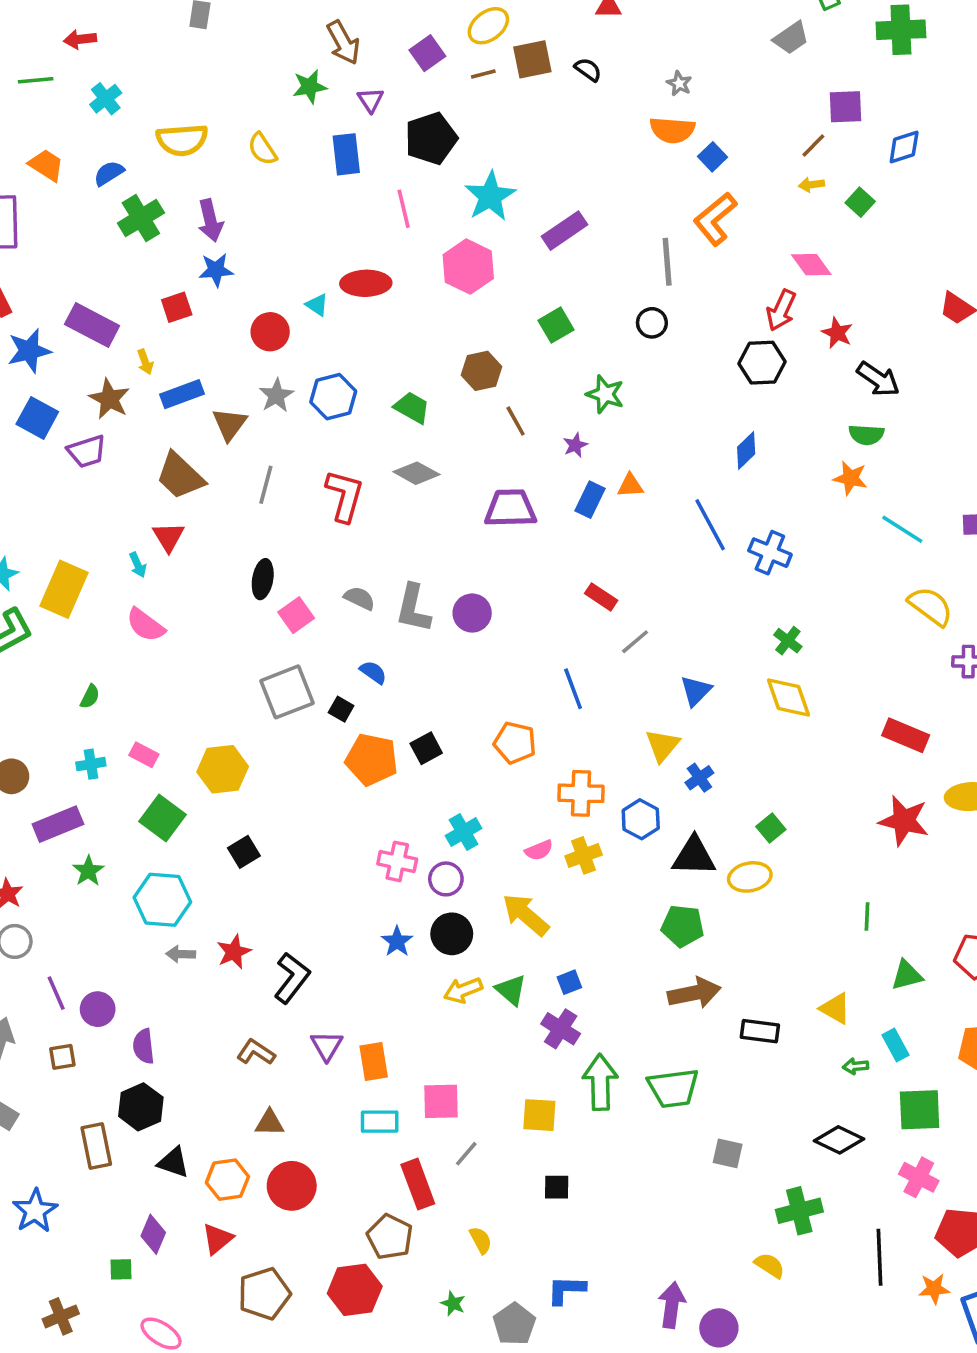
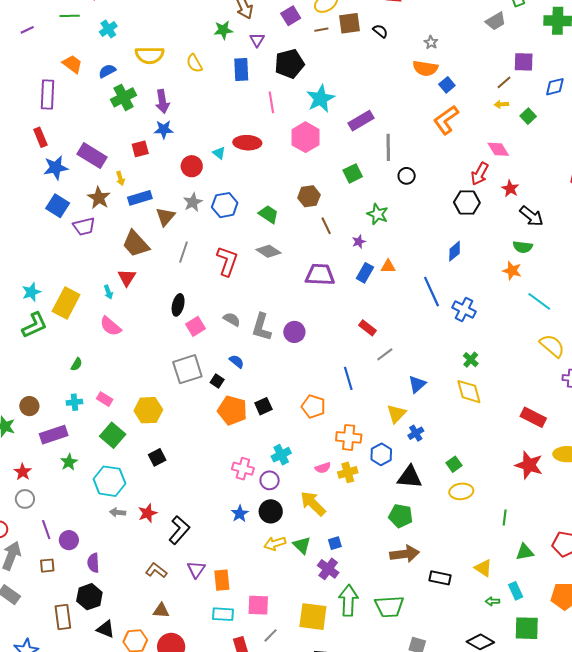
gray line: (667, 262) -> (388, 147), moved
yellow ellipse: (750, 877) -> (461, 491), moved
yellow square: (539, 1115) -> (313, 617), size x1.4

